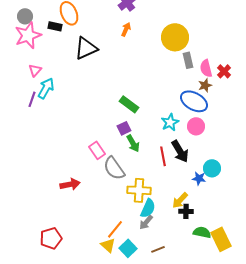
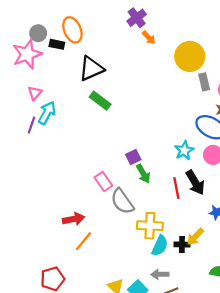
gray circle: (25, 16) -> (38, 33), moved
orange arrow: (126, 29) -> (149, 38), moved, turned 112
green rectangle: (129, 104) -> (100, 101), moved
black cross: (186, 211) -> (182, 244), moved
gray arrow: (146, 222) -> (160, 274), moved, turned 49
orange line: (115, 229) -> (84, 241), moved

